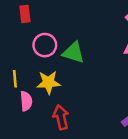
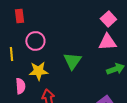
green triangle: (73, 53) -> (72, 61), moved, turned 48
yellow line: (15, 79) -> (11, 54), moved

